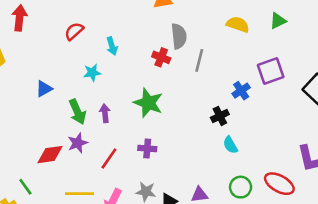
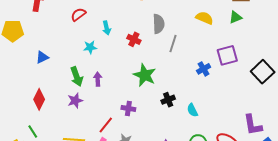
red cross: (161, 57) -> (134, 39), moved
blue triangle: (44, 89) -> (42, 57), moved
green star: (148, 103) -> (145, 75), moved
black cross: (220, 116) -> (168, 100), moved
red diamond: (50, 155) -> (39, 99), moved, turned -60
red line: (109, 158) -> (106, 125), moved

